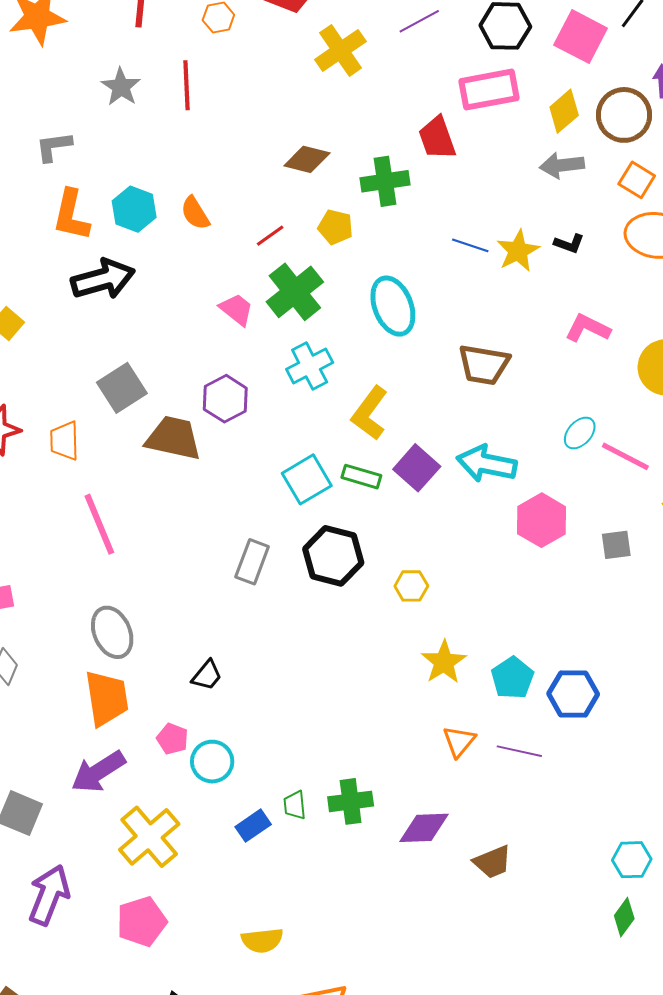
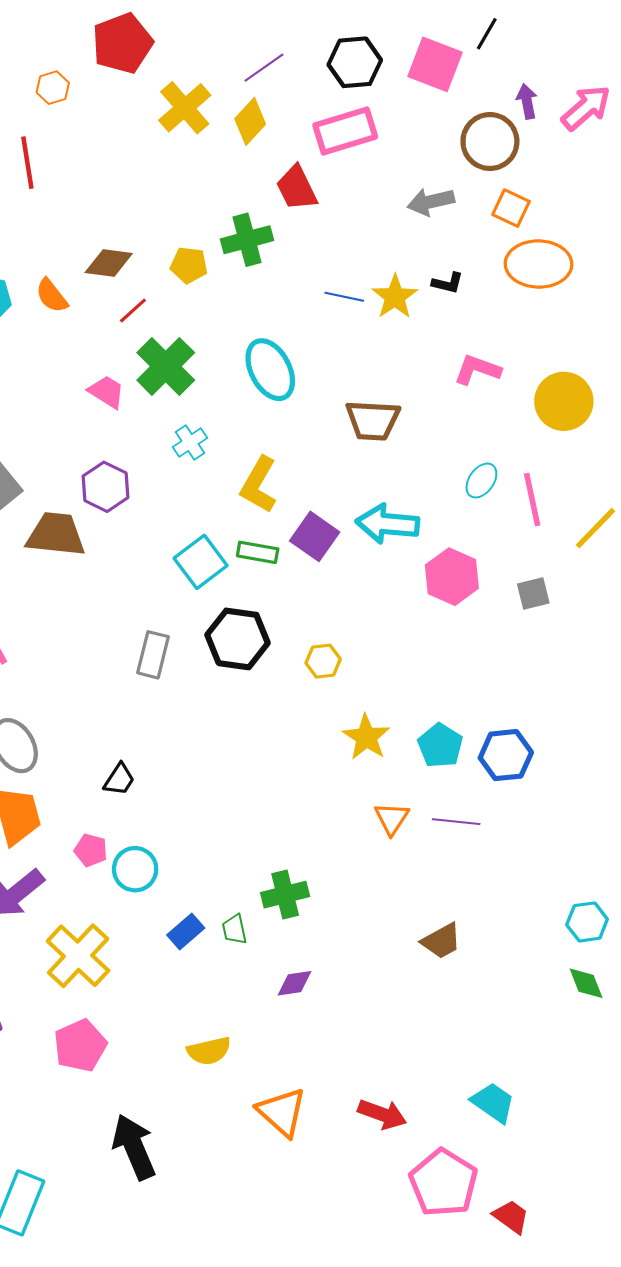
yellow diamond: (564, 111) -> (250, 121), moved
brown diamond: (307, 159) -> (109, 263), moved
yellow pentagon: (335, 227) -> (189, 265), moved
cyan cross: (310, 366) -> (190, 443), size x0.7
pink line: (625, 456) -> (532, 500), turned 57
green trapezoid: (295, 805) -> (234, 929), moved
purple diamond: (424, 828) -> (295, 983), moved, size x0.7
green diamond: (624, 917) -> (586, 983), turned -51

